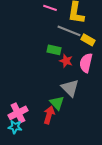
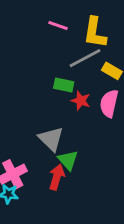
gray line: (69, 31) -> (85, 58), turned -50
gray triangle: (70, 88) -> (51, 139), moved

